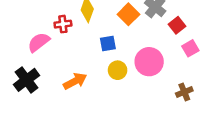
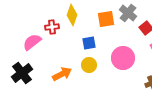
orange square: (128, 14) -> (106, 19), turned 36
yellow circle: (118, 70) -> (89, 65), moved

